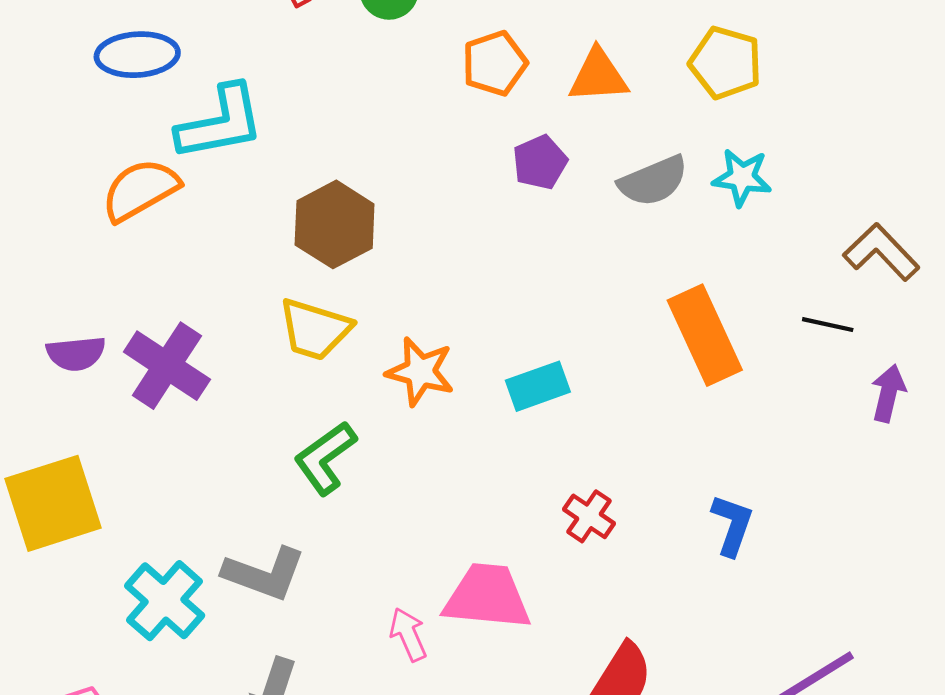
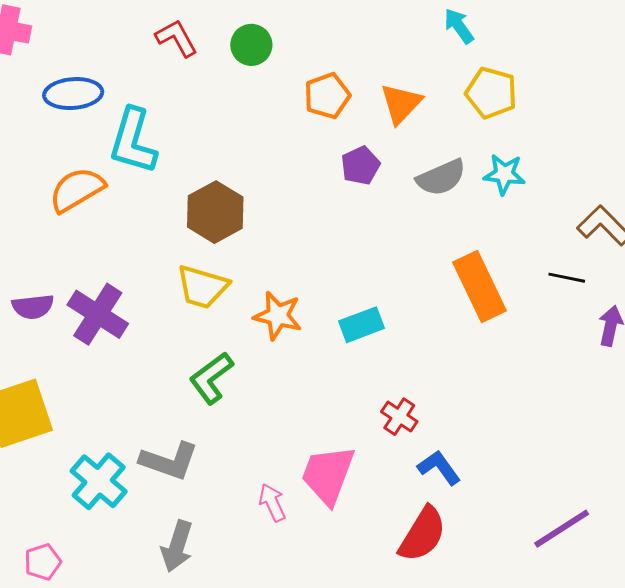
orange triangle: (598, 76) -> (401, 104), turned -42
cyan L-shape: (220, 123) -> (133, 141), turned 118
blue L-shape: (732, 525) -> (439, 468), moved, turned -54
pink trapezoid: (487, 597) -> (328, 475), turned -74

